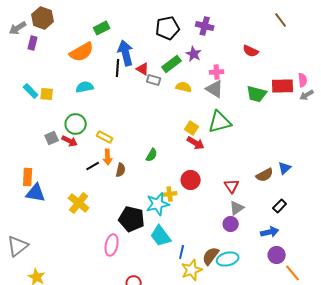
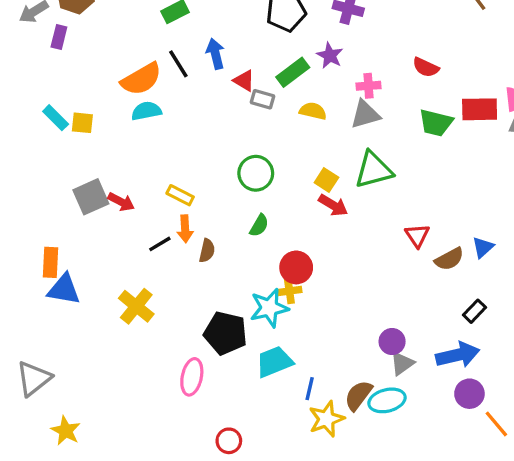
red semicircle: (251, 51) -> (426, 67), moved
orange semicircle: (82, 52) -> (141, 79), moved
blue arrow: (126, 53) -> (215, 54), size x0.7
black line: (118, 68) -> (178, 64), moved, turned -36
gray triangle: (215, 89) -> (365, 114), turned -48
green circle: (76, 124) -> (256, 173), moved
gray square: (52, 138) -> (91, 197), size x1.5
red circle: (191, 180) -> (296, 267), moved
red triangle: (232, 186) -> (417, 236), moved
gray triangle: (237, 208) -> (402, 363), moved
blue arrow: (270, 232) -> (458, 355), size x1.4
cyan trapezoid: (161, 236) -> (274, 362), turned 105

